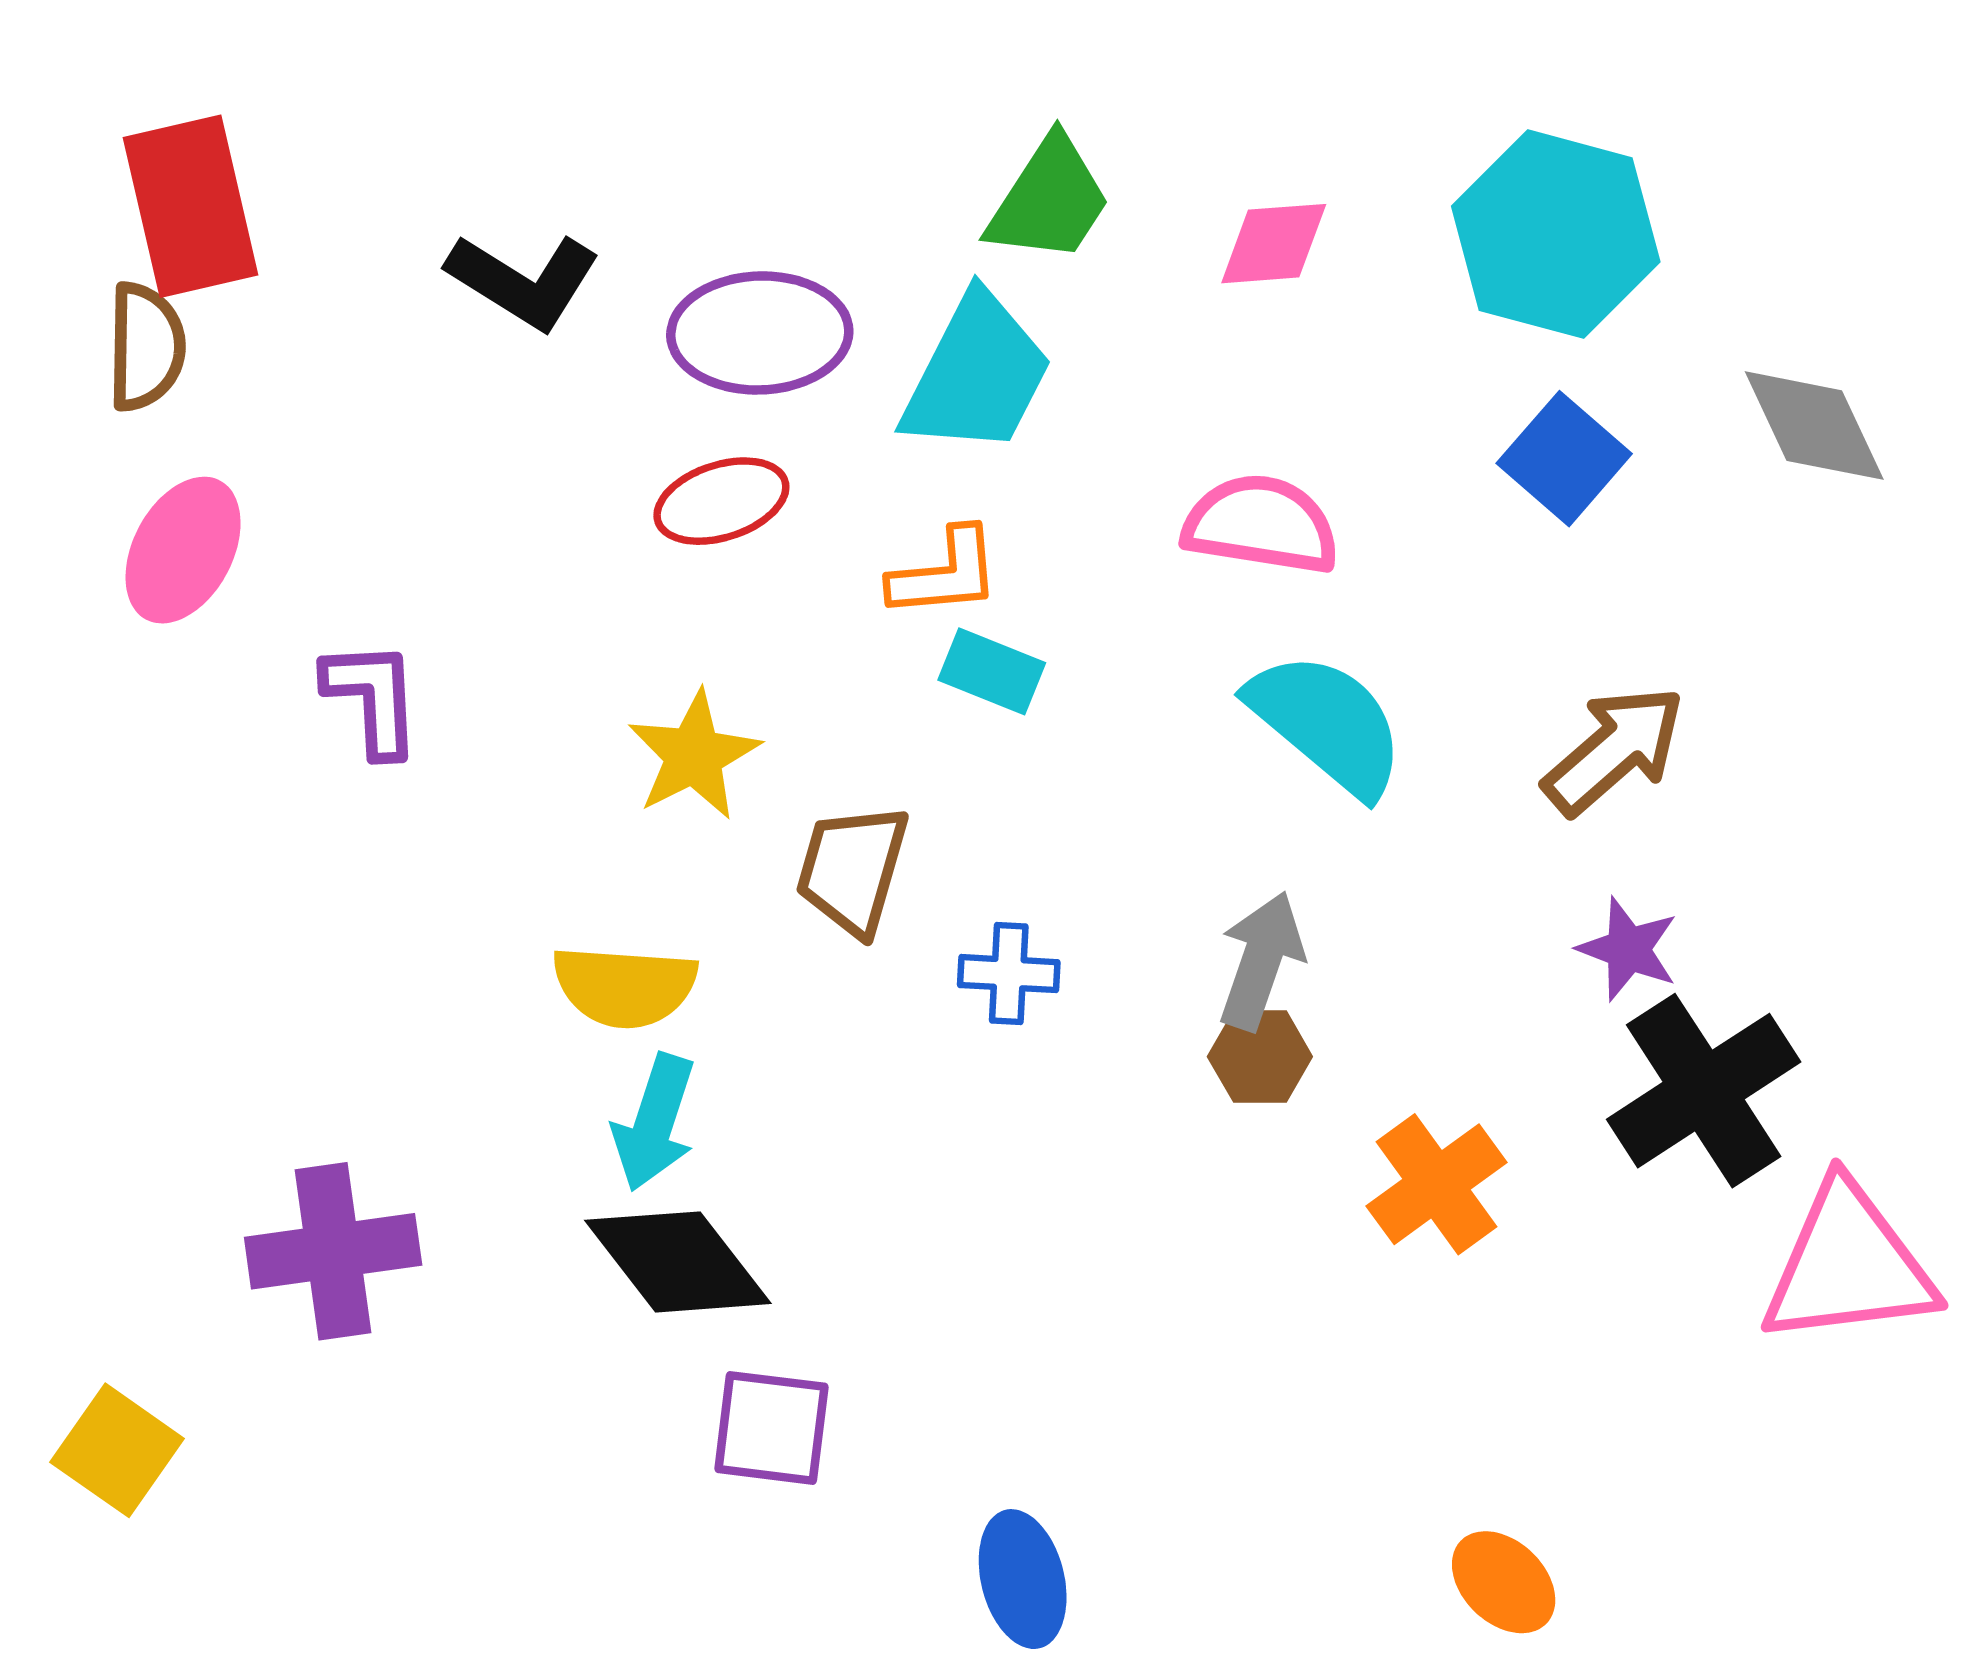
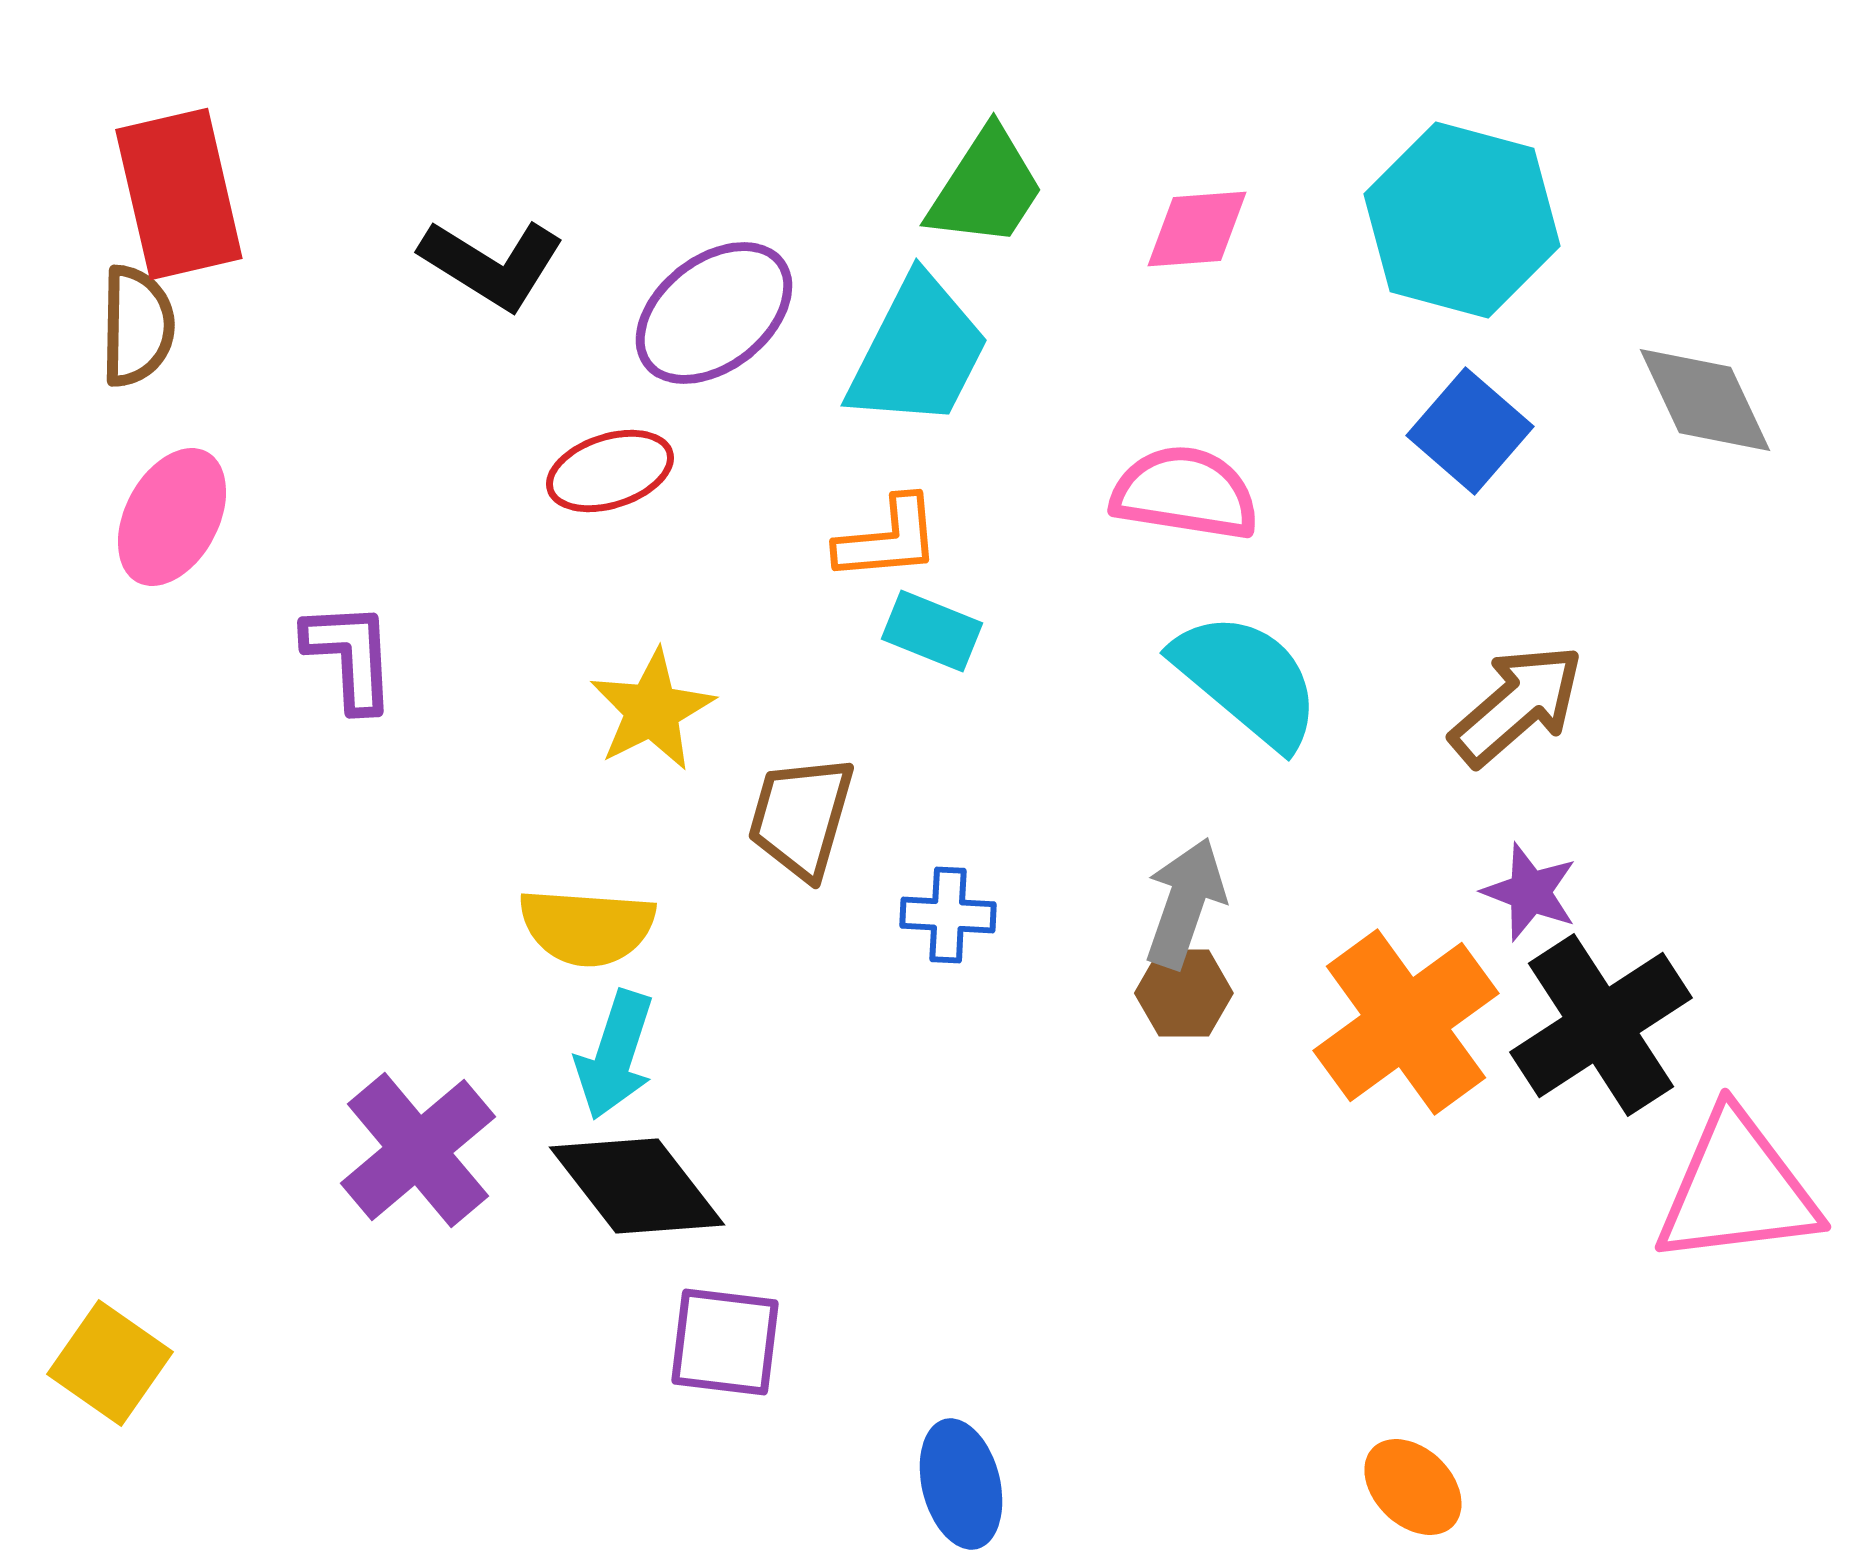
purple ellipse: (760, 333) -> (714, 313), turned -36
red ellipse: (721, 501) -> (610, 471), moved
orange cross: (1437, 1184) -> (1406, 1022), moved, size x1.4
purple cross: (333, 1251) -> (418, 1150), moved, turned -32

